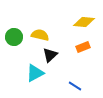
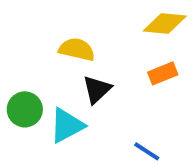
green circle: (14, 37) -> (25, 109), moved

